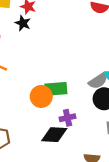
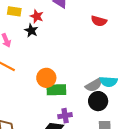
orange circle: (41, 96) -> (46, 78), moved

